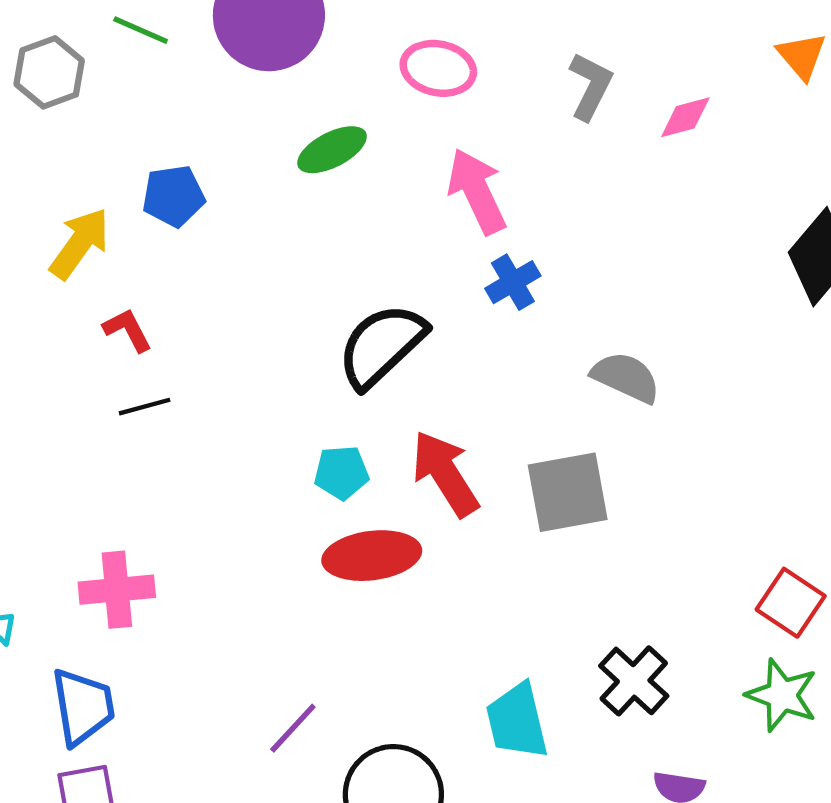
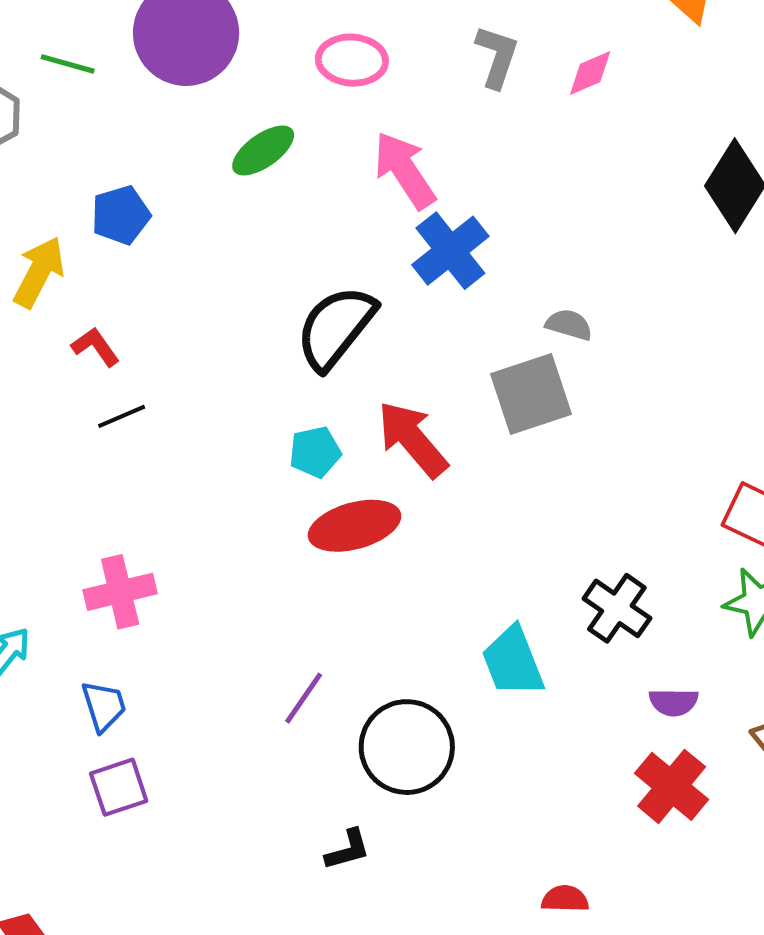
blue cross: (513, 282) -> (450, 251), size x1.5
gray semicircle: (626, 377) -> (569, 325), size x0.7
gray square: (568, 492) -> (531, 394), moved
blue trapezoid: (83, 707) -> (104, 706), size x0.7

